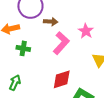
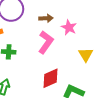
brown arrow: (51, 22) -> (46, 18), moved

